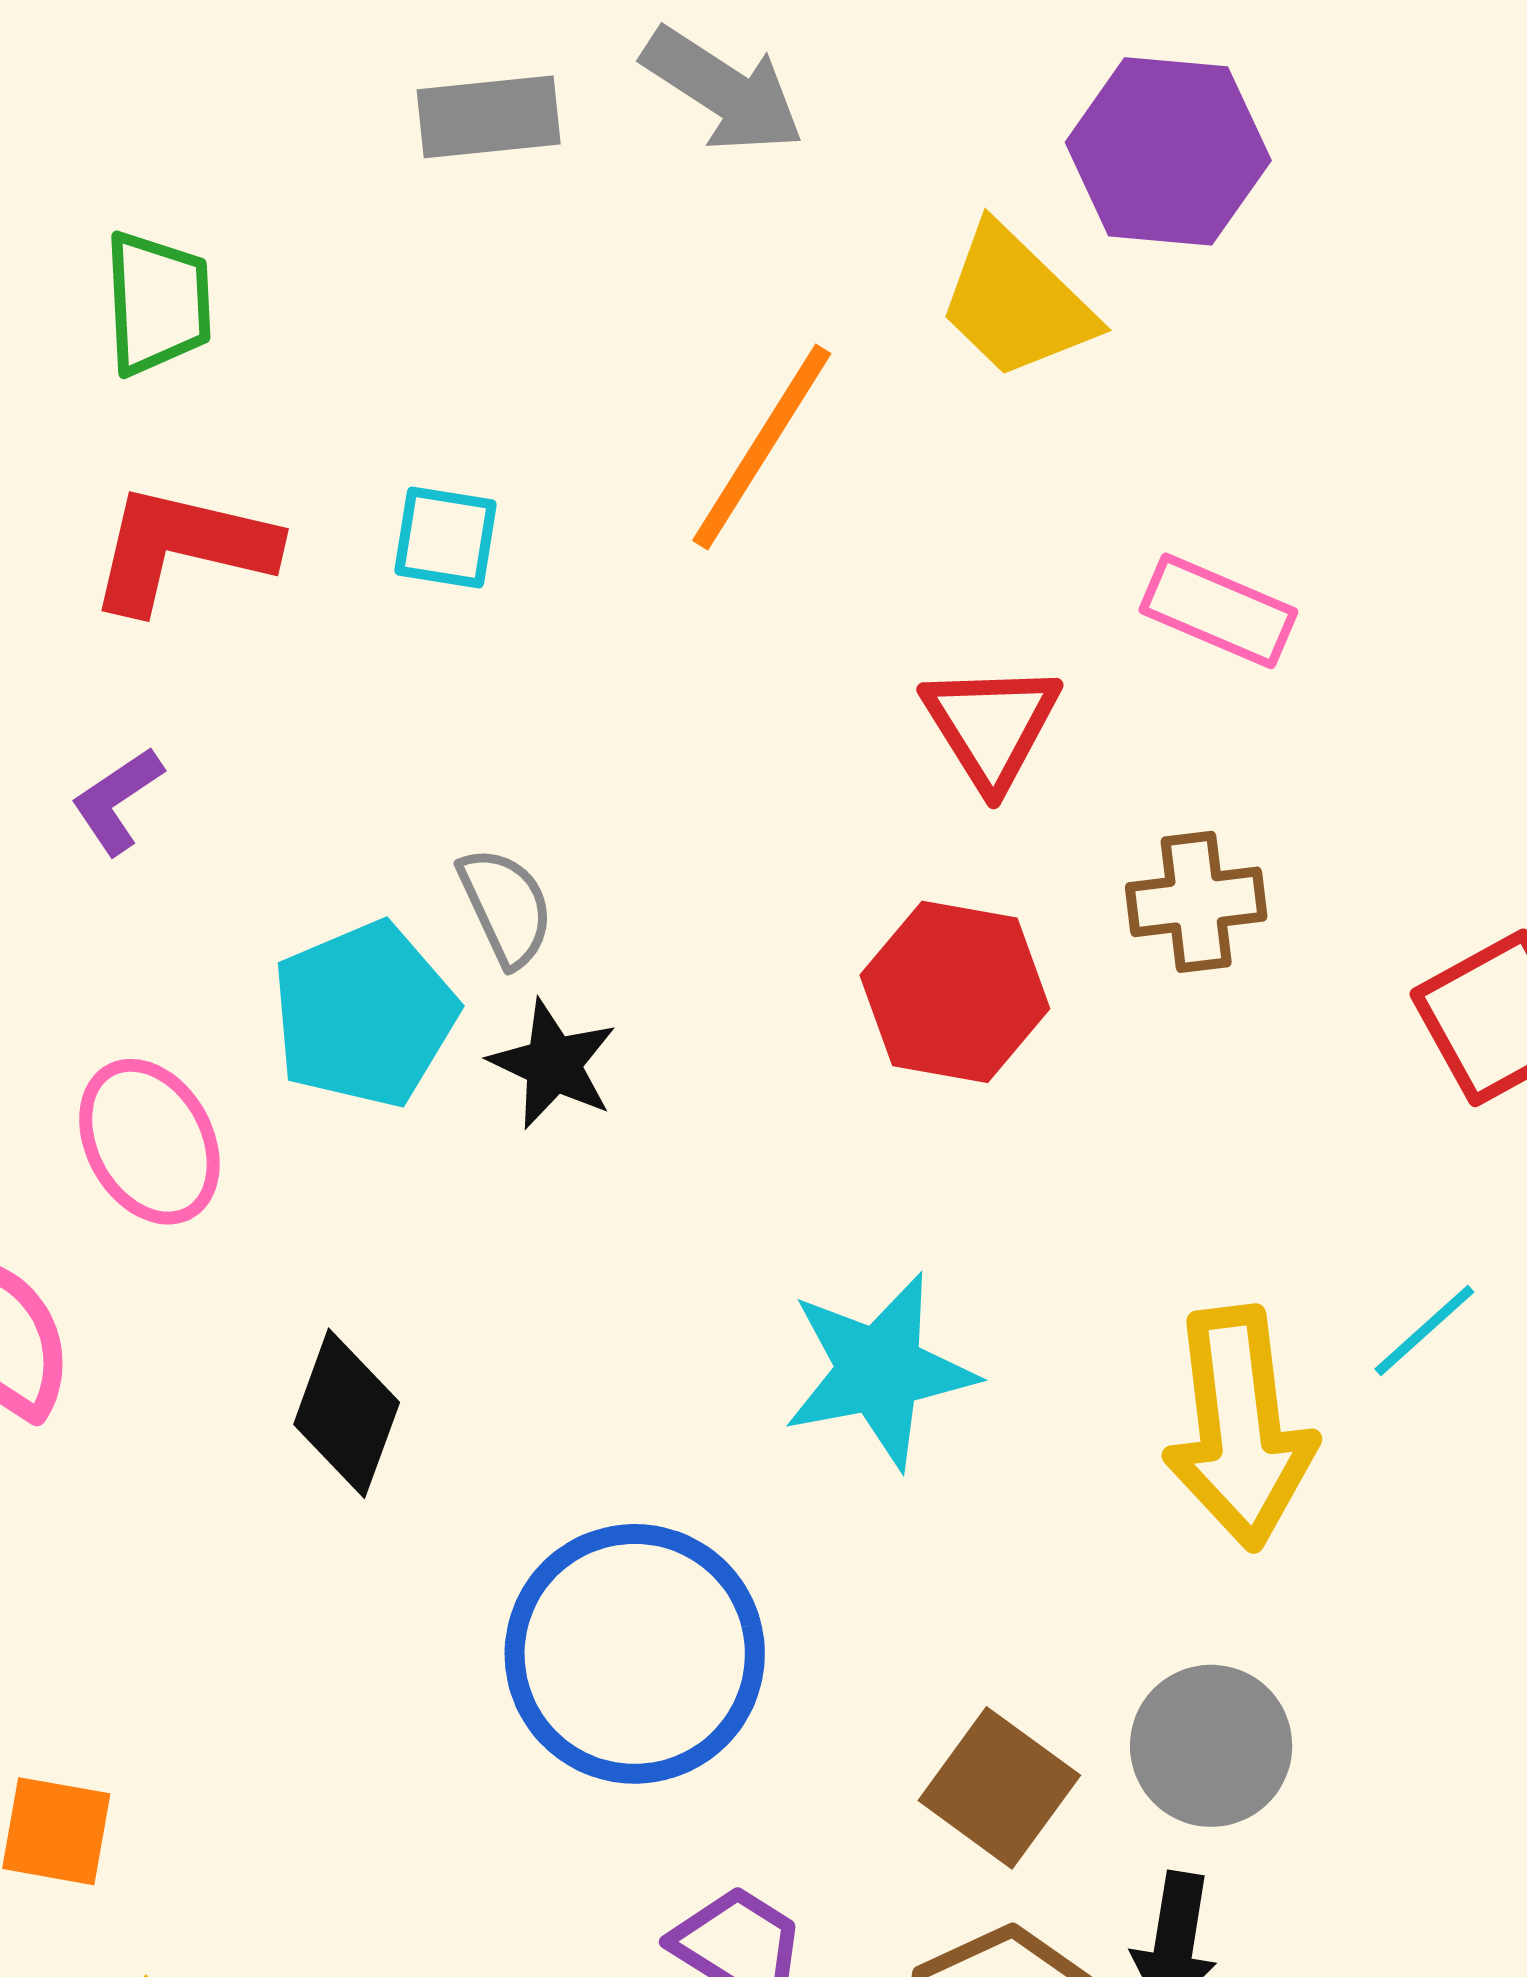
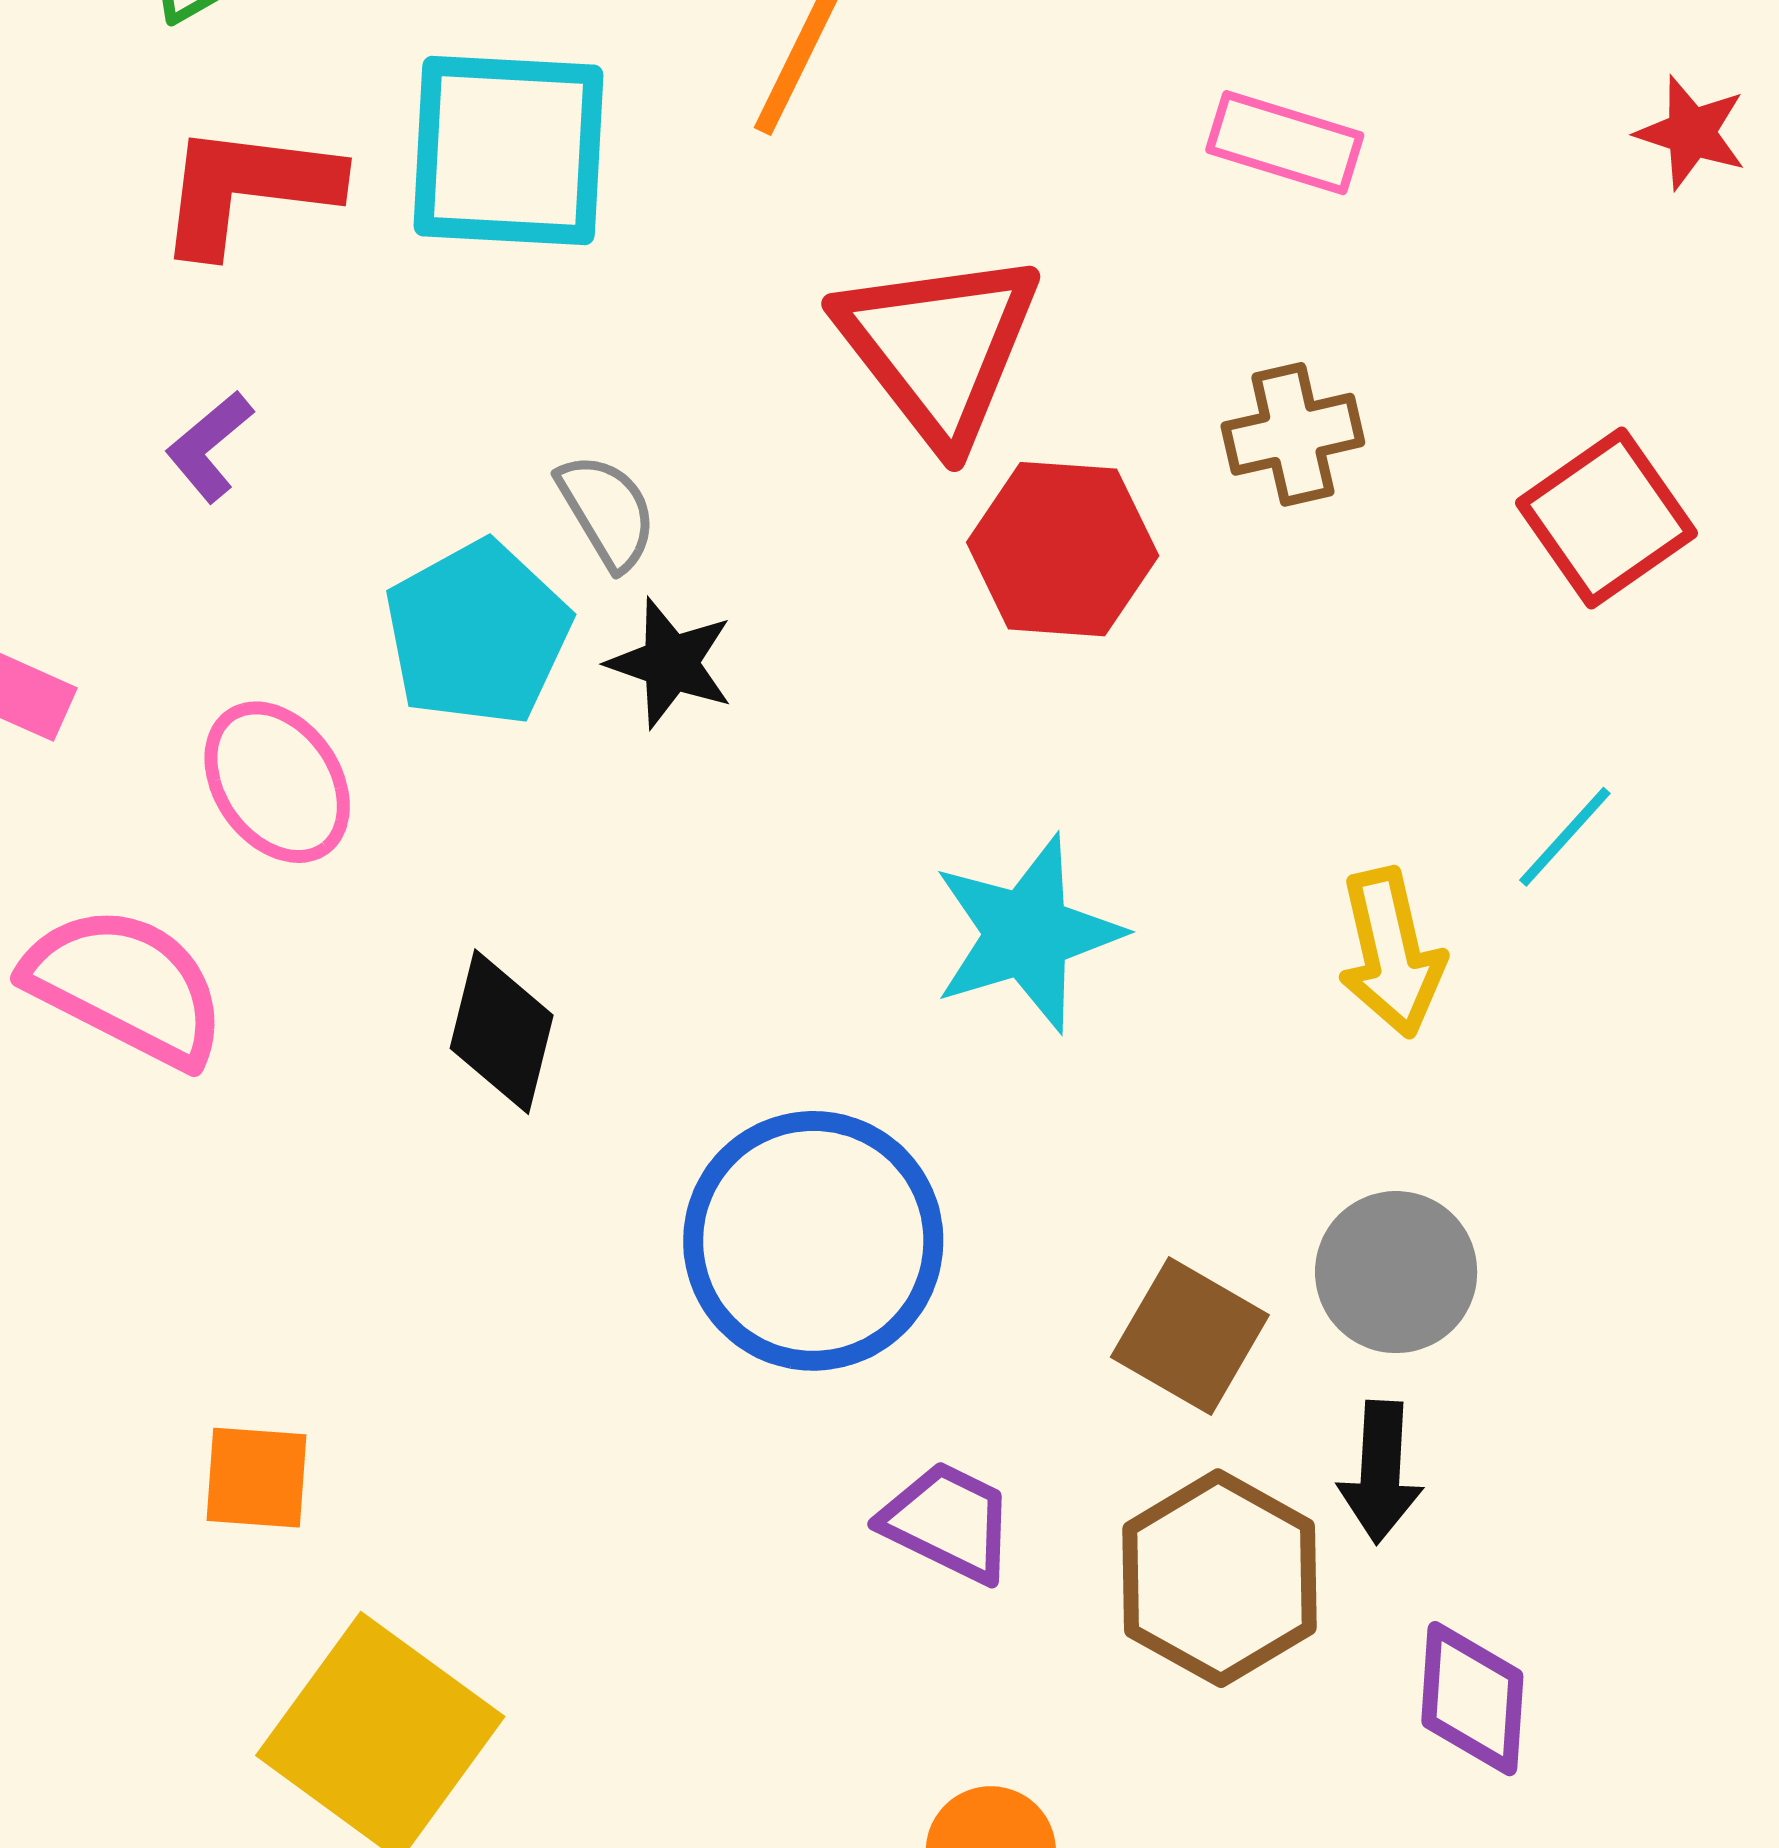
cyan square: (446, 538) -> (508, 150), size x2.0
red triangle: (991, 726) -> (939, 347), moved, size x1.5
yellow arrow: (1240, 1428) -> (1391, 953), size x0.7

